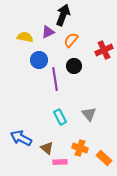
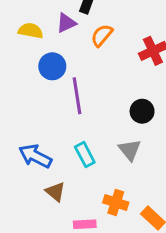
black circle: (74, 66) -> (142, 111), moved
blue arrow: (21, 138) -> (35, 156), moved
brown triangle: (47, 148) -> (55, 192), moved

